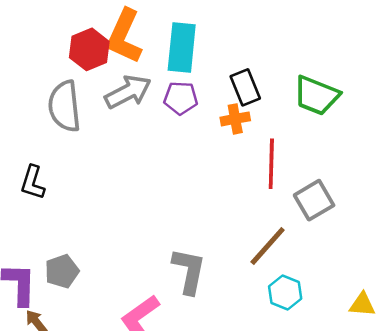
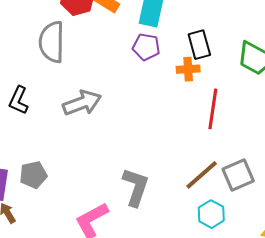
gray arrow: (128, 92) -> (82, 103), moved
gray square: (314, 200) -> (238, 175), moved

